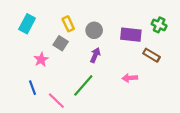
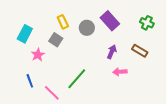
cyan rectangle: (27, 24) -> (25, 34), moved
purple rectangle: (131, 35) -> (110, 21), moved, turned 42
purple arrow: (95, 55) -> (112, 52), moved

